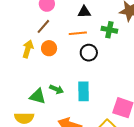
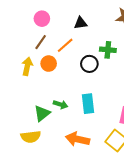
green cross: (109, 30) -> (108, 50), moved
orange line: (78, 33) -> (65, 45), moved, turned -30
green triangle: (38, 96) -> (42, 113), turned -48

